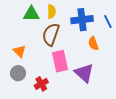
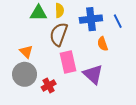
gray circle: (18, 73) -> (25, 74), size x1.5

